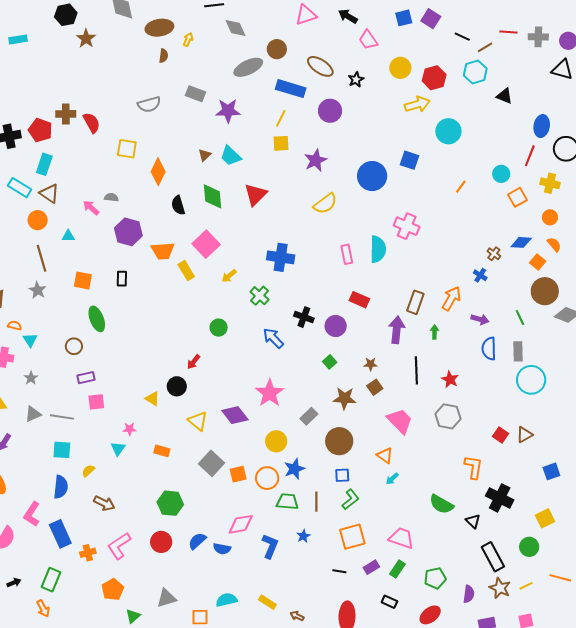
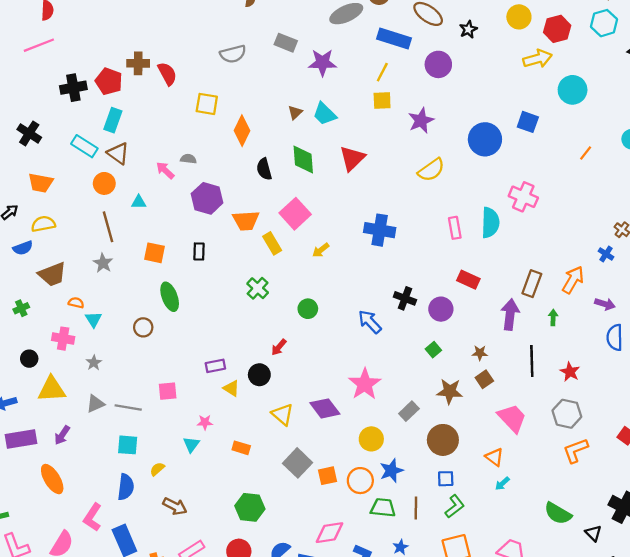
green cross: (259, 296) -> (258, 288), moved
purple rectangle: (86, 378) -> (215, 366), moved
orange L-shape: (474, 467) -> (575, 451), moved, turned -120

